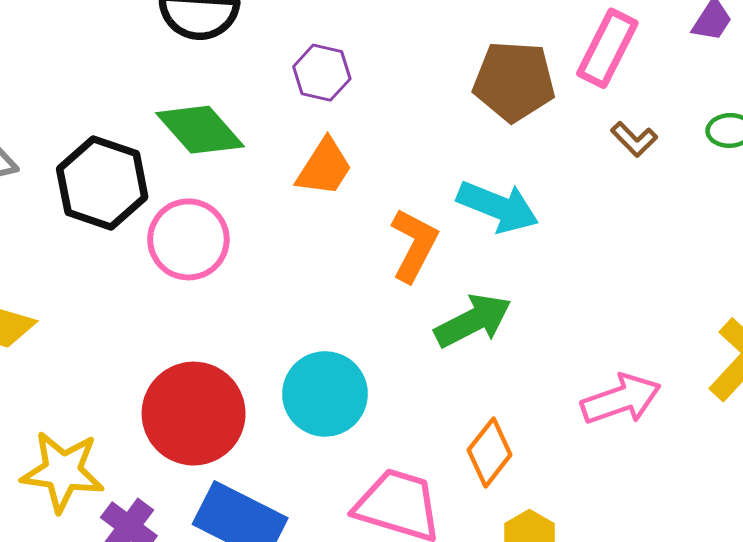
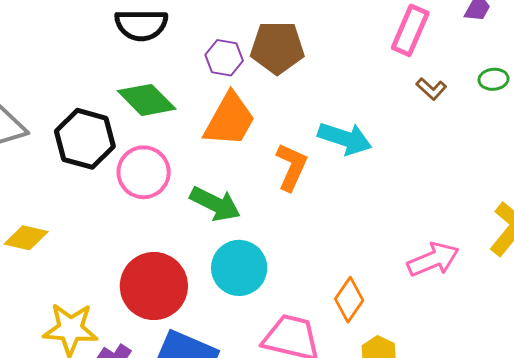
brown pentagon: (514, 81) -> (277, 48), moved
orange trapezoid: (324, 167) -> (230, 120), size x1.4
green arrow: (473, 321) -> (215, 204), moved, turned 57

